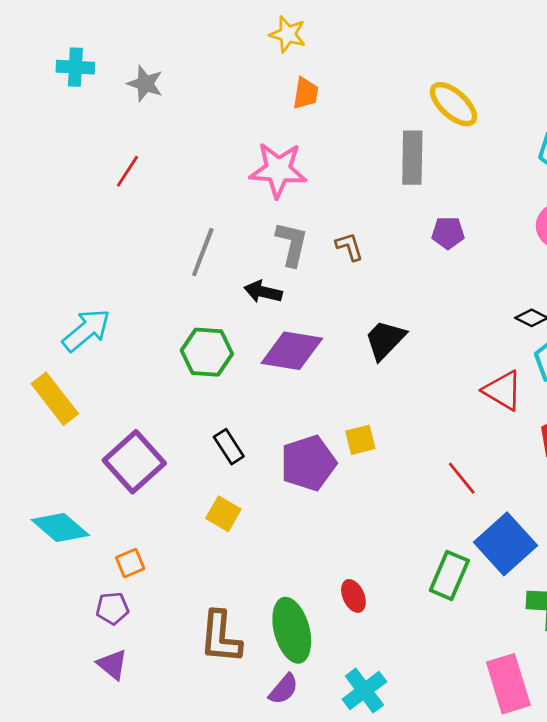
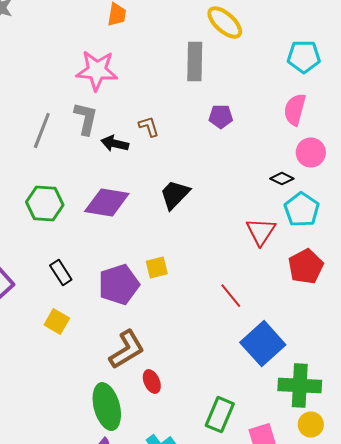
gray L-shape: (292, 244) -> (86, 119), moved
black arrow: (263, 292) -> (115, 144), moved
red triangle: (503, 390) -> (261, 232), turned 32
green rectangle: (449, 575) -> (220, 415), moved
brown L-shape: (221, 637) -> (127, 350), moved, turned -126

